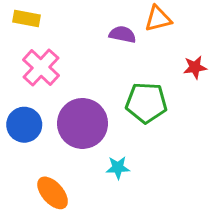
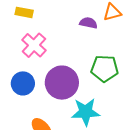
cyan star: (118, 168) -> (86, 112), size x1.8

